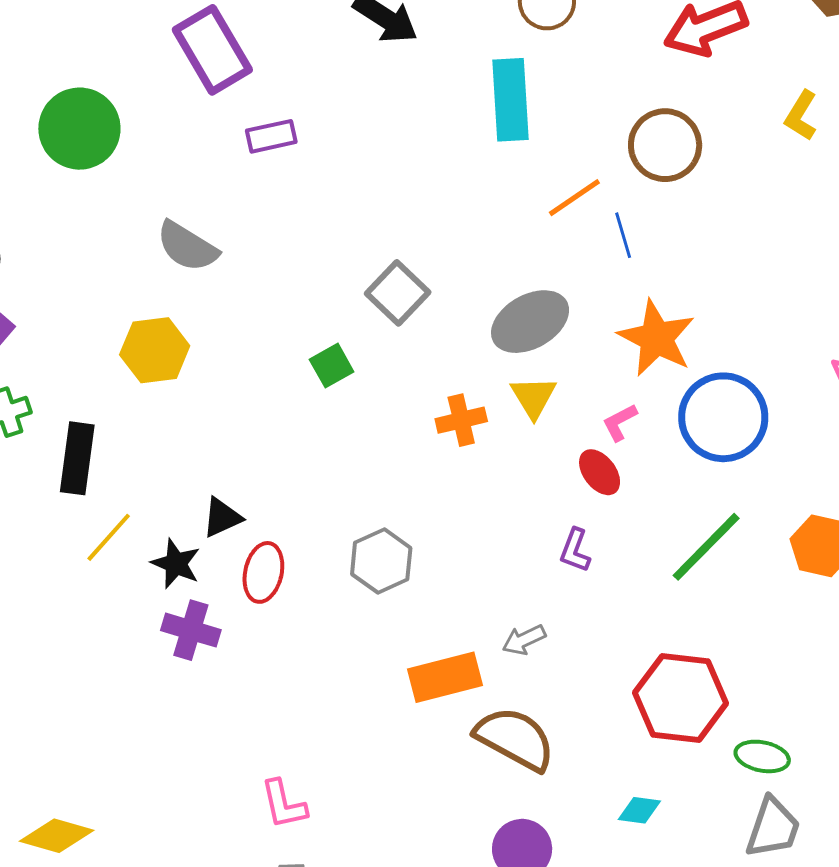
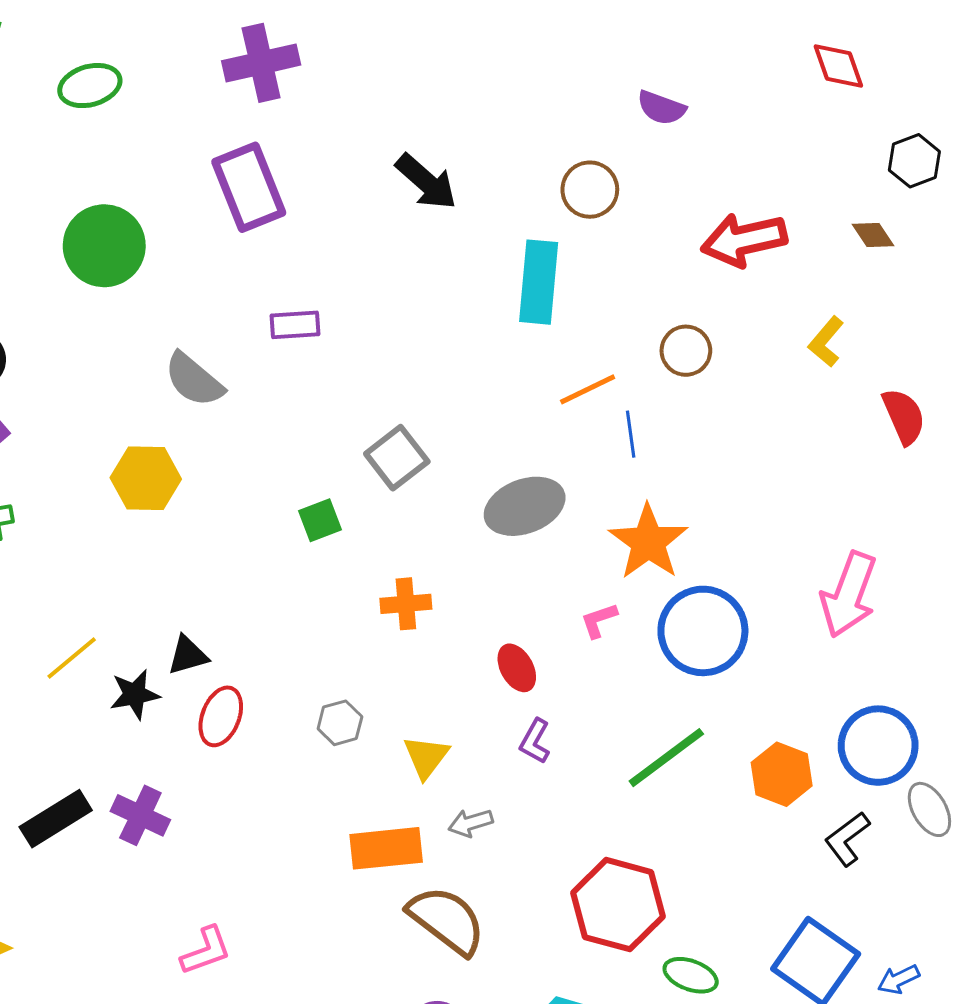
purple rectangle: (271, 136) -> (295, 325), moved
brown circle: (665, 145) -> (686, 351), size x0.7
yellow triangle: (533, 397) -> (426, 757), moved
orange cross: (461, 420) -> (406, 604), moved
black rectangle: (77, 458) -> (56, 819), moved, turned 42
red ellipse: (600, 472) -> (517, 668), moved
gray hexagon: (381, 561) -> (340, 723), size x0.7
black star: (176, 564) -> (135, 694), turned 30
purple cross: (191, 630) -> (140, 815), moved
pink L-shape: (284, 804) -> (206, 951), turned -106

